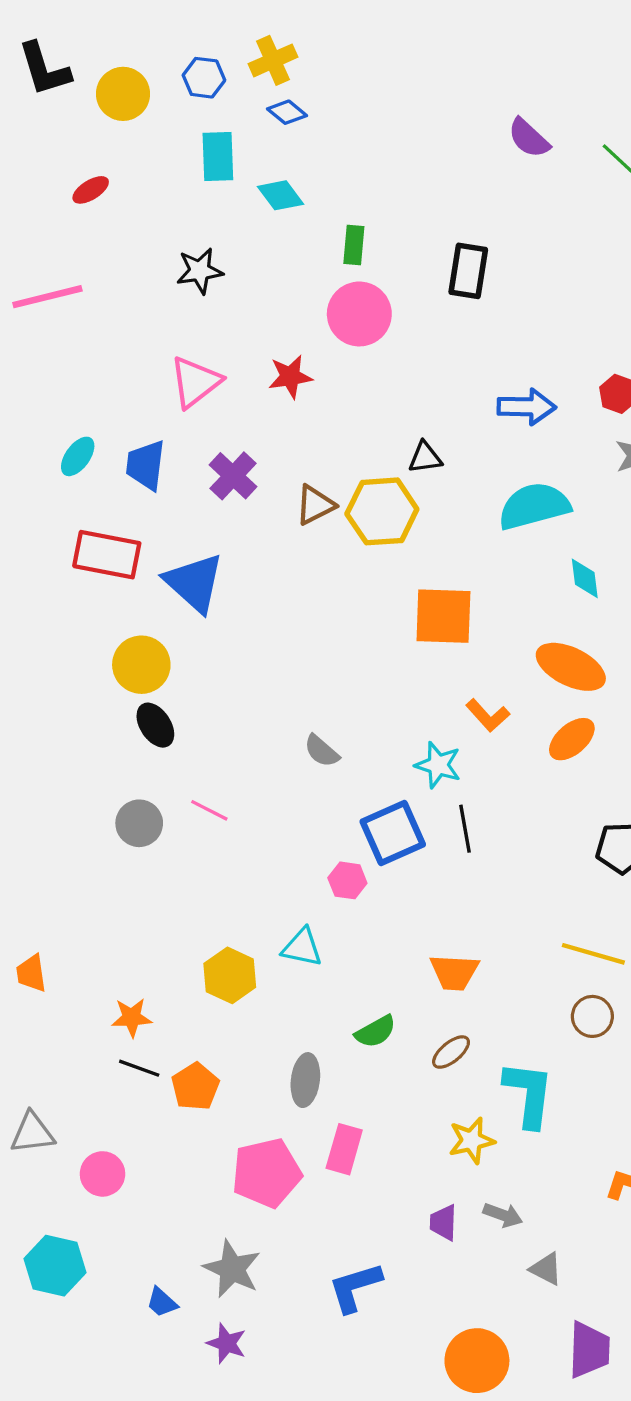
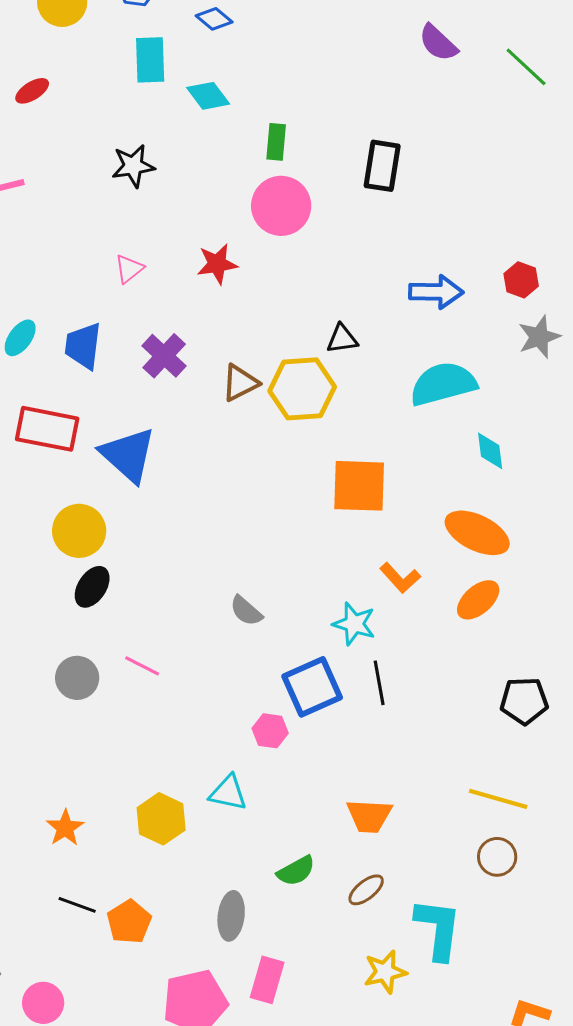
pink triangle: (195, 382) -> (129, 269), size x0.6
black ellipse: (155, 725) -> (92, 587), turned 66
orange star: (132, 1017) -> (65, 828), moved, turned -30

